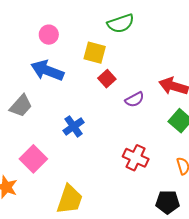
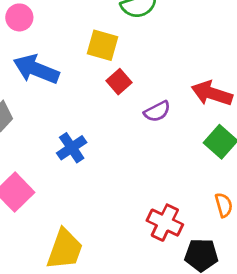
pink circle: (49, 35) -> (19, 17), moved
red cross: (136, 158) -> (165, 223), moved

